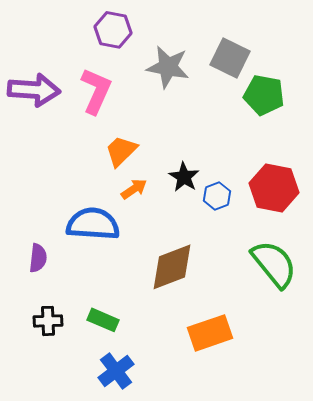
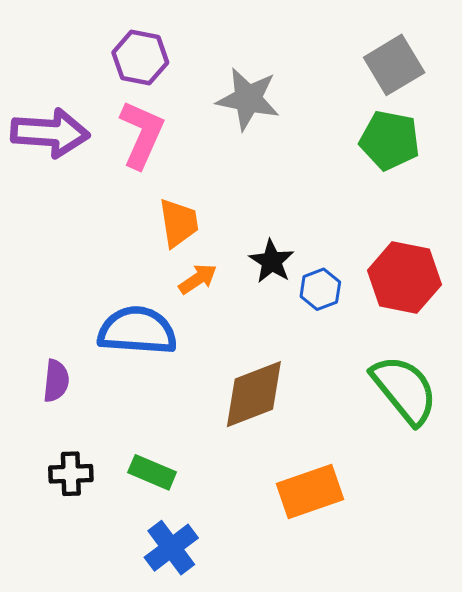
purple hexagon: (113, 30) -> (140, 58), moved
gray square: (230, 58) -> (394, 65), moved, turned 33
orange trapezoid: (121, 151) -> (179, 223), turned 126

